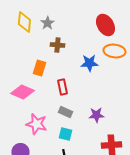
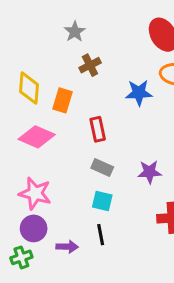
yellow diamond: (24, 22) -> (29, 88), moved
brown cross: (57, 45) -> (90, 65), turned -32
pink star: (36, 124) -> (35, 193), moved

